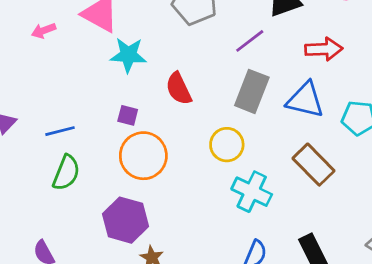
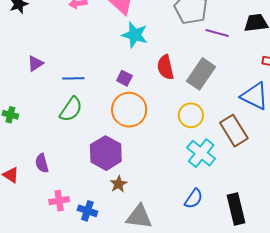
purple line: (250, 41) -> (217, 33), moved, turned 40
gray rectangle: (252, 91) -> (201, 74), moved
brown rectangle: (314, 165) -> (234, 131), moved

